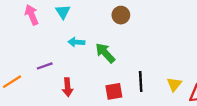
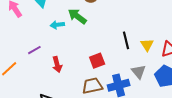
green arrow: (105, 53) -> (77, 16), moved
black line: (141, 81) -> (126, 40), moved

